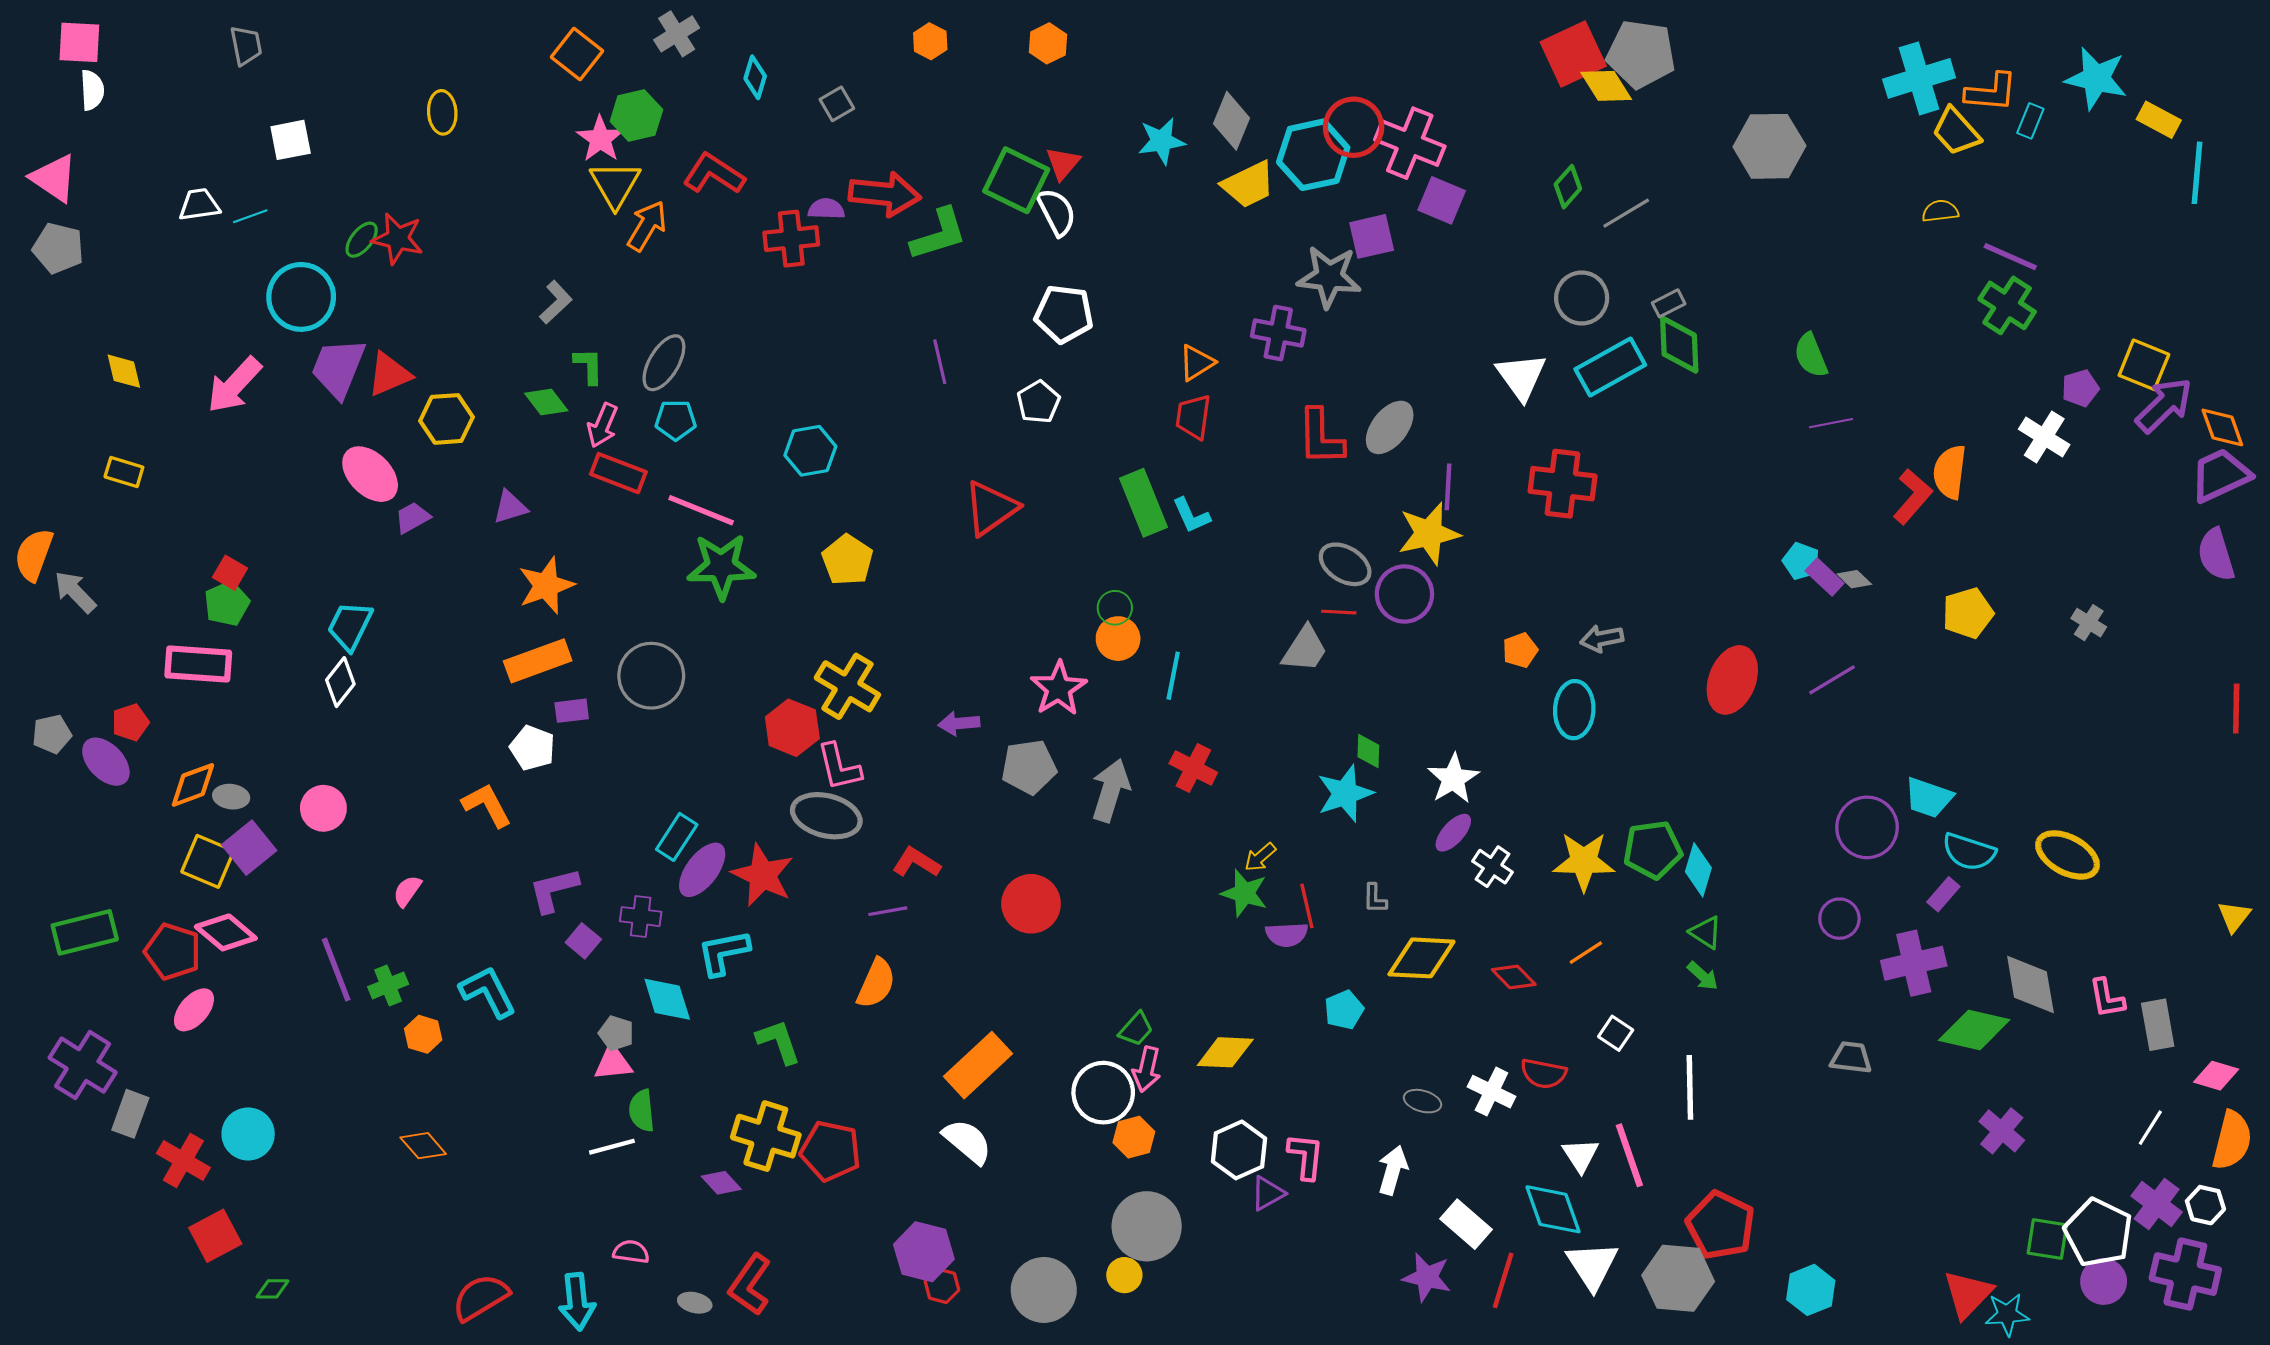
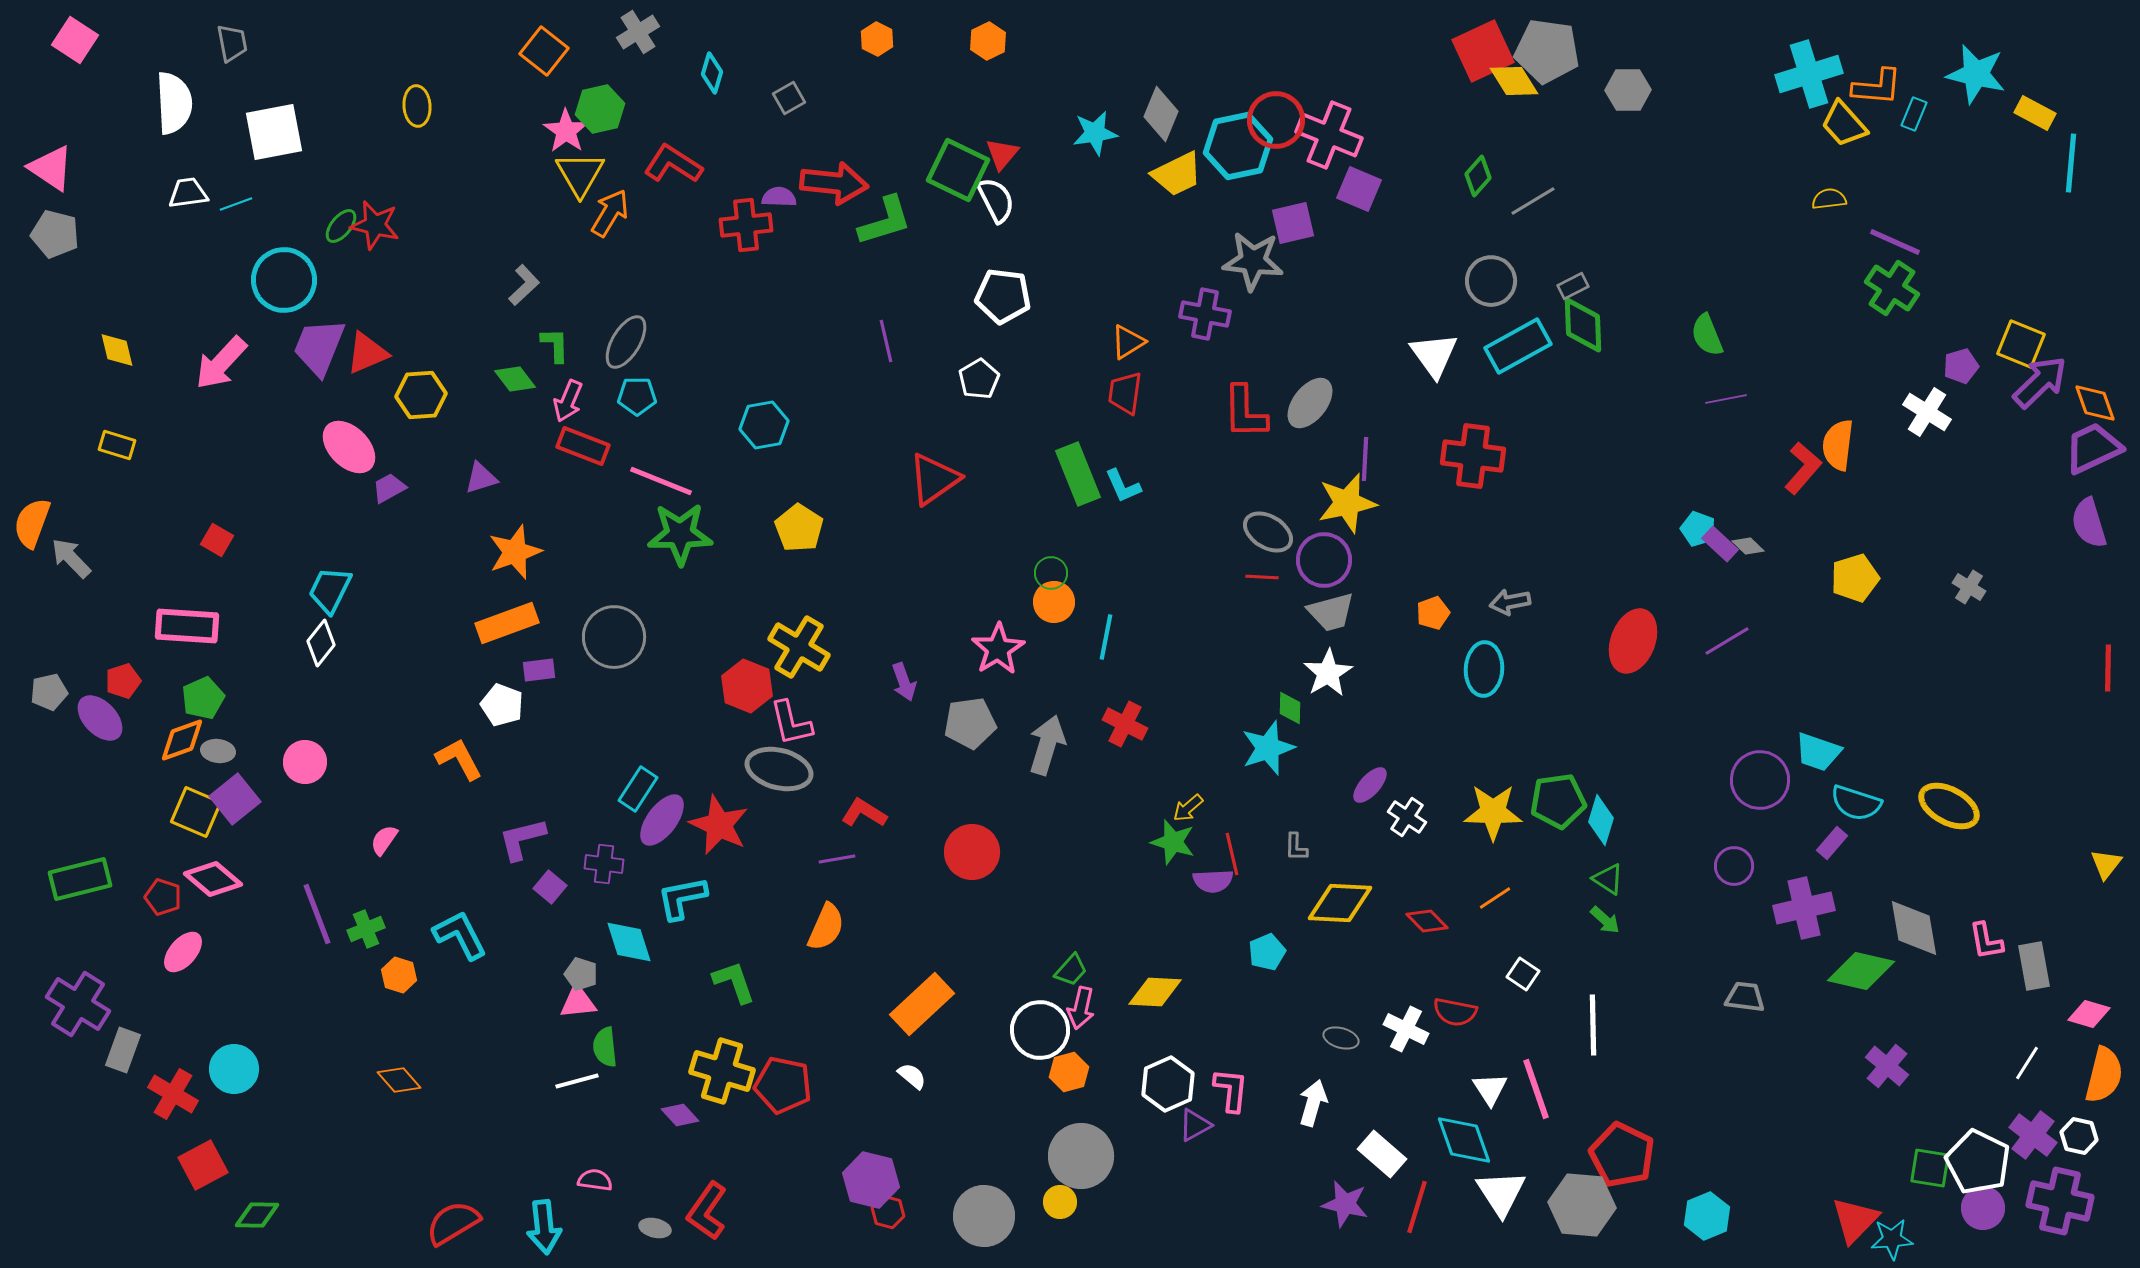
pink square: (79, 42) -> (75, 40), turned 30
white semicircle: (92, 90) -> (174, 103), moved, size x1.6
white square: (291, 140) -> (274, 132), size x1.5
gray hexagon: (1769, 146) -> (1628, 90), moved, size x0.7
green pentagon: (227, 604) -> (203, 698), moved
gray trapezoid: (1305, 649) -> (1331, 612), moved, turned 42
purple arrow: (959, 723) -> (904, 682), turned -105
white star: (1453, 779) -> (1328, 673), moved
red pentagon: (173, 952) -> (163, 897), size x0.7
white semicircle: (967, 1141) -> (912, 1076), size x0.6
green diamond: (272, 1289) -> (257, 1215), size x1.4

